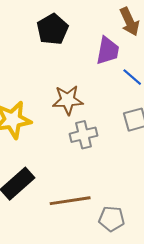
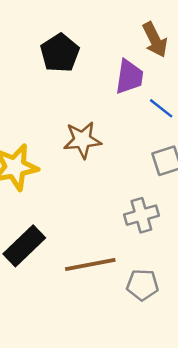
gray cross: (83, 135) -> (141, 215), moved

